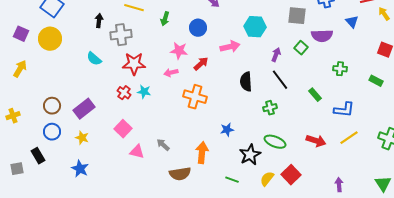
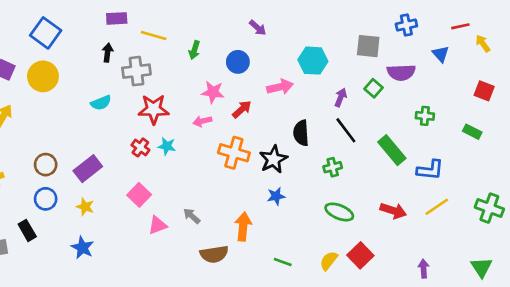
cyan semicircle: (94, 59) -> (101, 103), turned -63
green rectangle: (315, 95) -> (392, 150), size x1.6
pink triangle: (137, 152) -> (158, 225), turned -35
black star: (250, 155) -> (273, 159), moved

